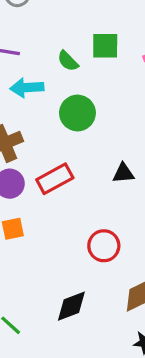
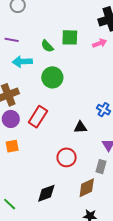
black triangle: (123, 173) -> (80, 127), moved
red rectangle: (55, 179) -> (38, 117), turned -30

